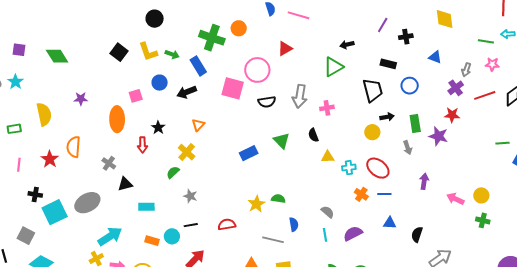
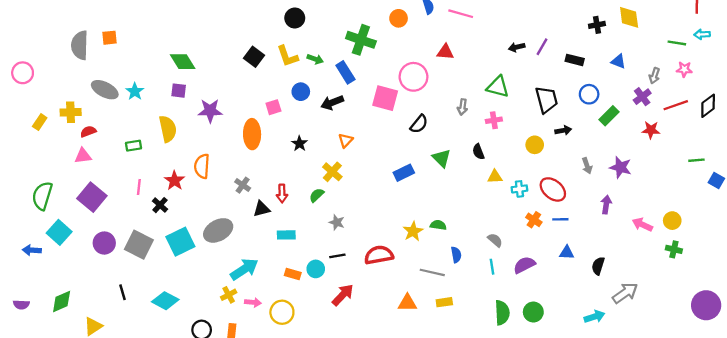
purple line: (383, 25) -> (542, 47), moved
orange circle: (239, 28) -> (399, 18), moved
black cross: (406, 37) -> (597, 25), moved
red triangle: (285, 49) -> (445, 52), turned 35
purple square: (19, 50) -> (179, 91), moved
black rectangle: (388, 64) -> (575, 60), moved
green triangle: (333, 67) -> (498, 87), moved, turned 45
gray arrow: (300, 96) -> (462, 107), size x0.6
purple star: (81, 99) -> (210, 111), size x1.5
black semicircle: (267, 102) -> (419, 124), moved, turned -42
red star: (452, 115) -> (651, 130), moved
green rectangle: (415, 123) -> (609, 116), moved, turned 54
yellow circle: (372, 132) -> (535, 145), moved
purple star: (438, 136) -> (620, 167), moved
red arrow: (142, 145) -> (282, 193), moved
black cross: (35, 194) -> (160, 205), moved, turned 32
red semicircle: (227, 224) -> (379, 255), size x1.4
gray square: (26, 236) -> (139, 245), moved, size x1.4

